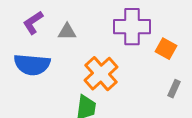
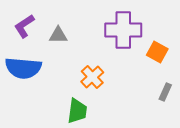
orange cross: (101, 74) -> (92, 77), size x0.7

